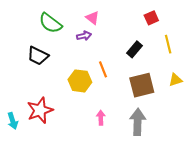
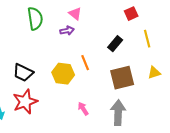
green semicircle: (50, 23) -> (35, 19), turned -135
black trapezoid: (38, 56) -> (23, 73), moved
pink arrow: (101, 118) -> (83, 109), turned -32

